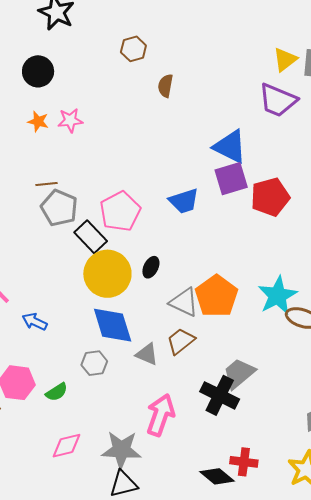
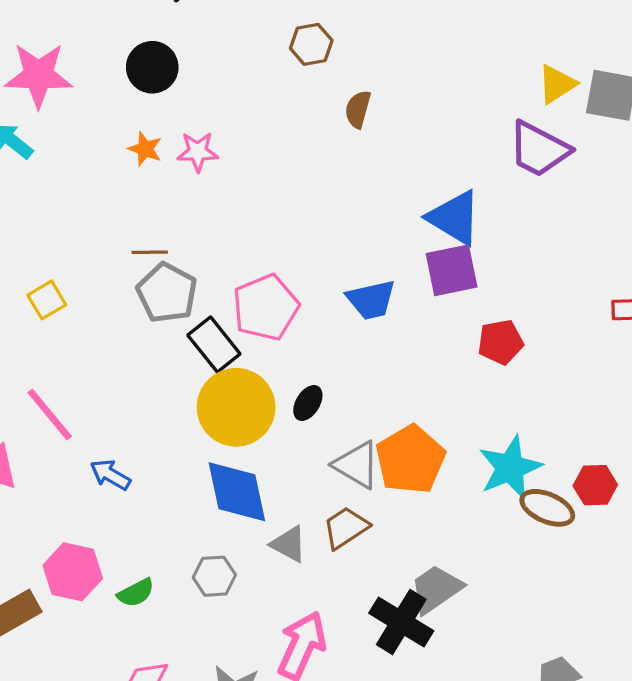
red pentagon: (270, 197) -> (501, 342), moved, size x0.7
gray hexagon: (94, 363) -> (214, 576), moved

